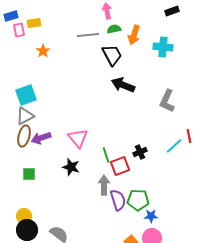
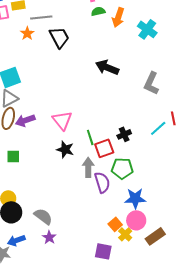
gray line: (88, 35) -> (41, 17), moved
cyan cross: (163, 47) -> (147, 29), turned 30
black trapezoid: (112, 55) -> (59, 37), moved
black star: (71, 167) -> (65, 149), moved
green pentagon: (138, 200) -> (122, 168), moved
blue star: (151, 216) -> (135, 198), size x1.5

